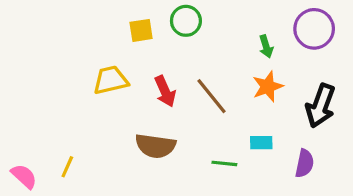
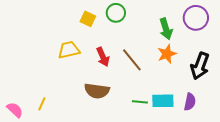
yellow square: (141, 30) -> (88, 19), turned 35
green arrow: (266, 46) -> (166, 29), size x1.5
cyan rectangle: (261, 143) -> (163, 101), moved, size x1.5

